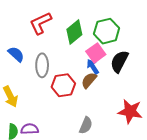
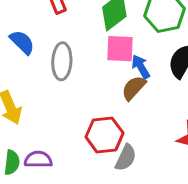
pink square: (96, 53) -> (120, 49), moved, turned 36
red hexagon: (63, 85) -> (104, 135), moved

